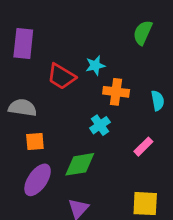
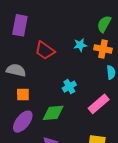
cyan star: (95, 65) -> (80, 45), moved
orange cross: (116, 92) -> (103, 49), moved
pink rectangle: (143, 147) -> (99, 104), size x1.5

